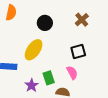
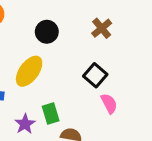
black square: (78, 51) -> (95, 75), turned -35
pink semicircle: (72, 73) -> (109, 103), moved

